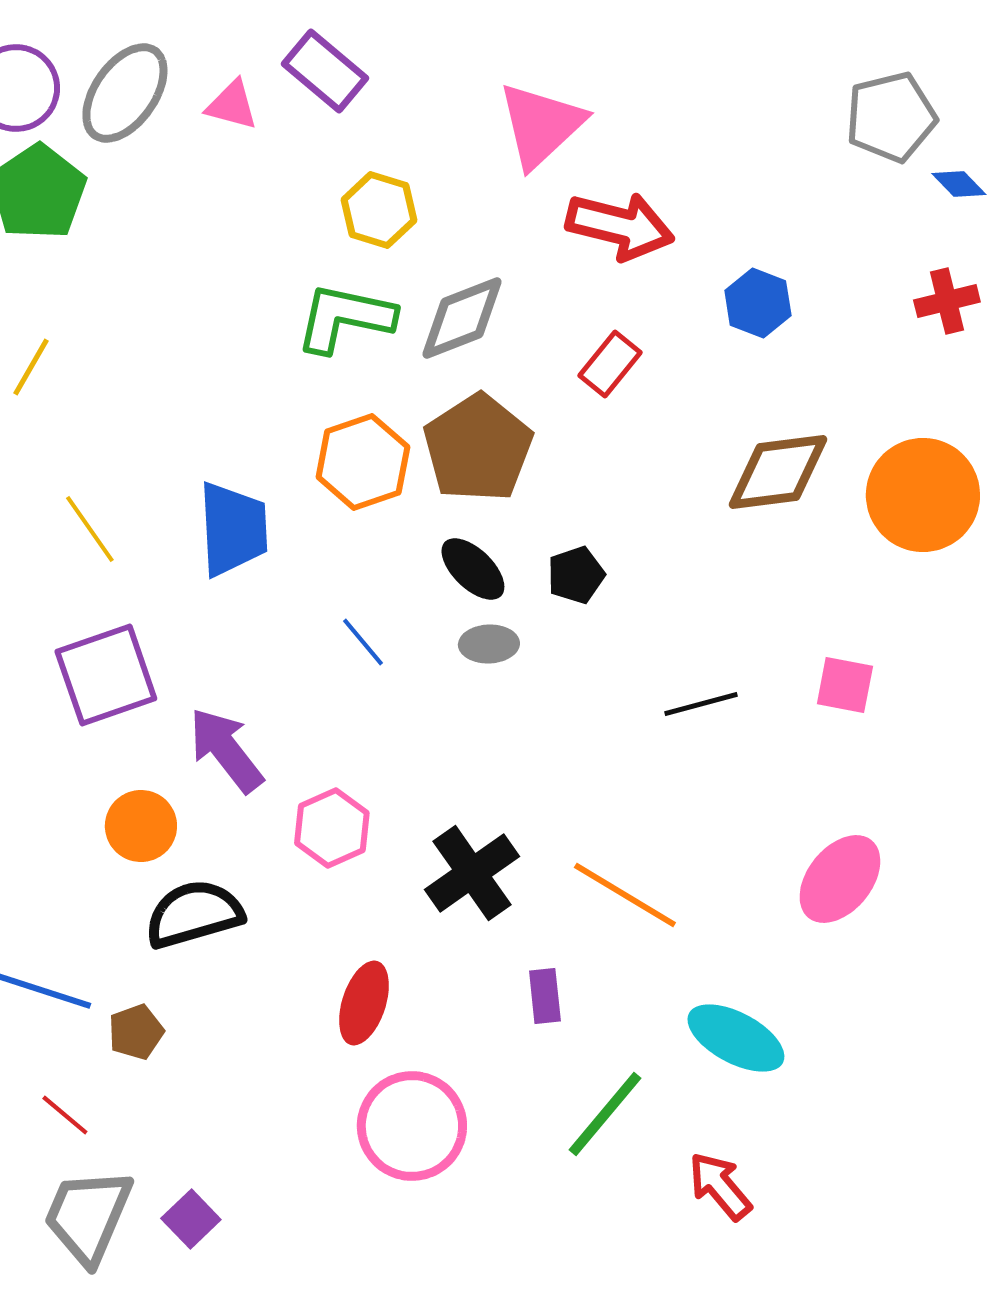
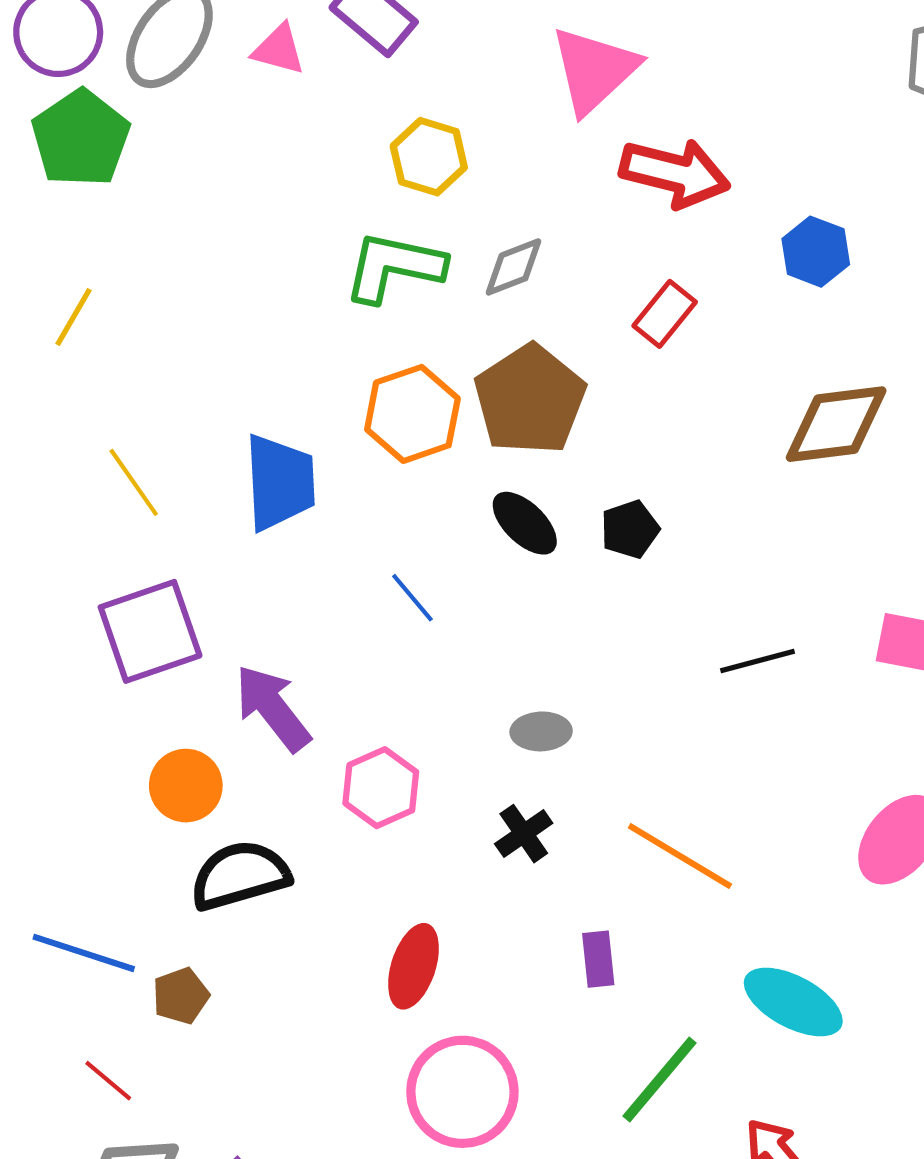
gray diamond: (462, 318) -> (514, 267), size x0.7
gray ellipse: (489, 644) -> (541, 731), moved
black cross: (472, 873) -> (524, 834), size x0.6

